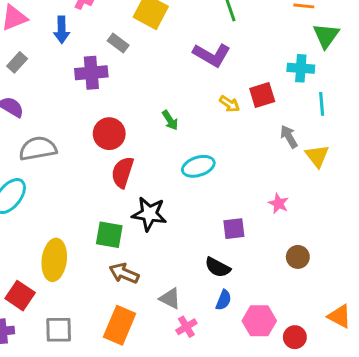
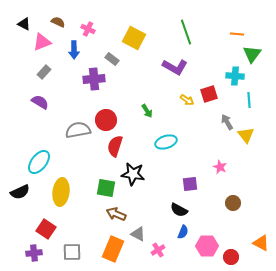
gray semicircle: (38, 148) -> (78, 130), moved
yellow ellipse: (54, 260) -> (61, 192), moved
gray triangle: (170, 299) -> (138, 234), moved

